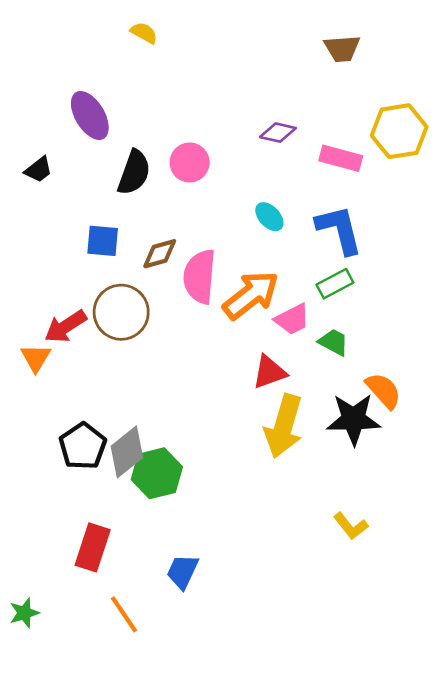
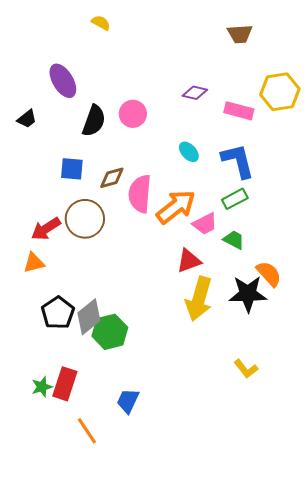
orange triangle: (36, 358) -> (34, 263), moved, turned 45
green star: (24, 613) -> (42, 387), moved

